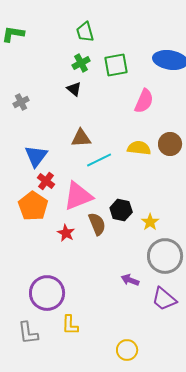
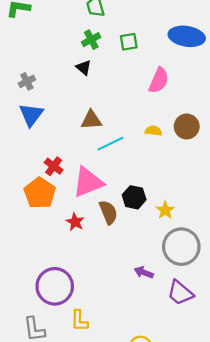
green square: (116, 65) -> (129, 42), size x0.7
yellow semicircle: (139, 148) -> (153, 131), size x0.7
blue triangle: (36, 156) -> (31, 115), moved

